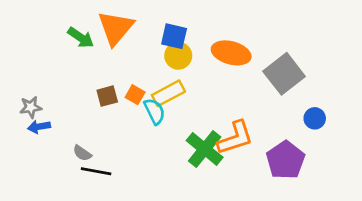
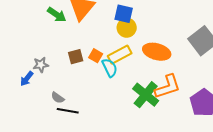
orange ellipse: (231, 53) -> (157, 52), moved
gray star: (31, 107) -> (41, 65), moved
blue arrow: (39, 127) -> (27, 79), turned -42

